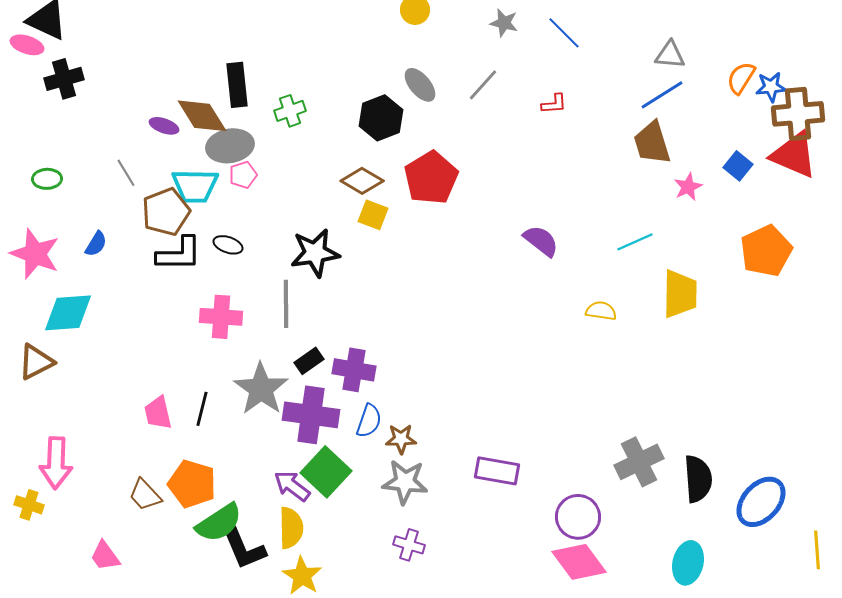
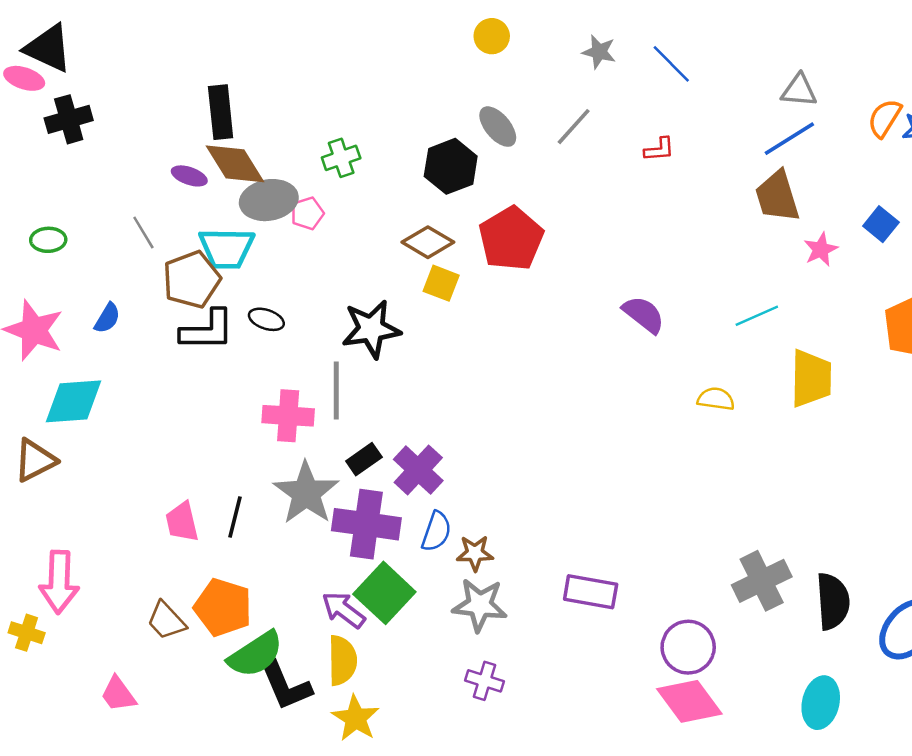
black rectangle: (237, 85) -> (221, 112), moved
pink pentagon: (243, 175) -> (307, 213), moved
pink cross: (221, 317) -> (288, 416), moved
purple cross: (354, 370) -> (418, 470), turned 33

